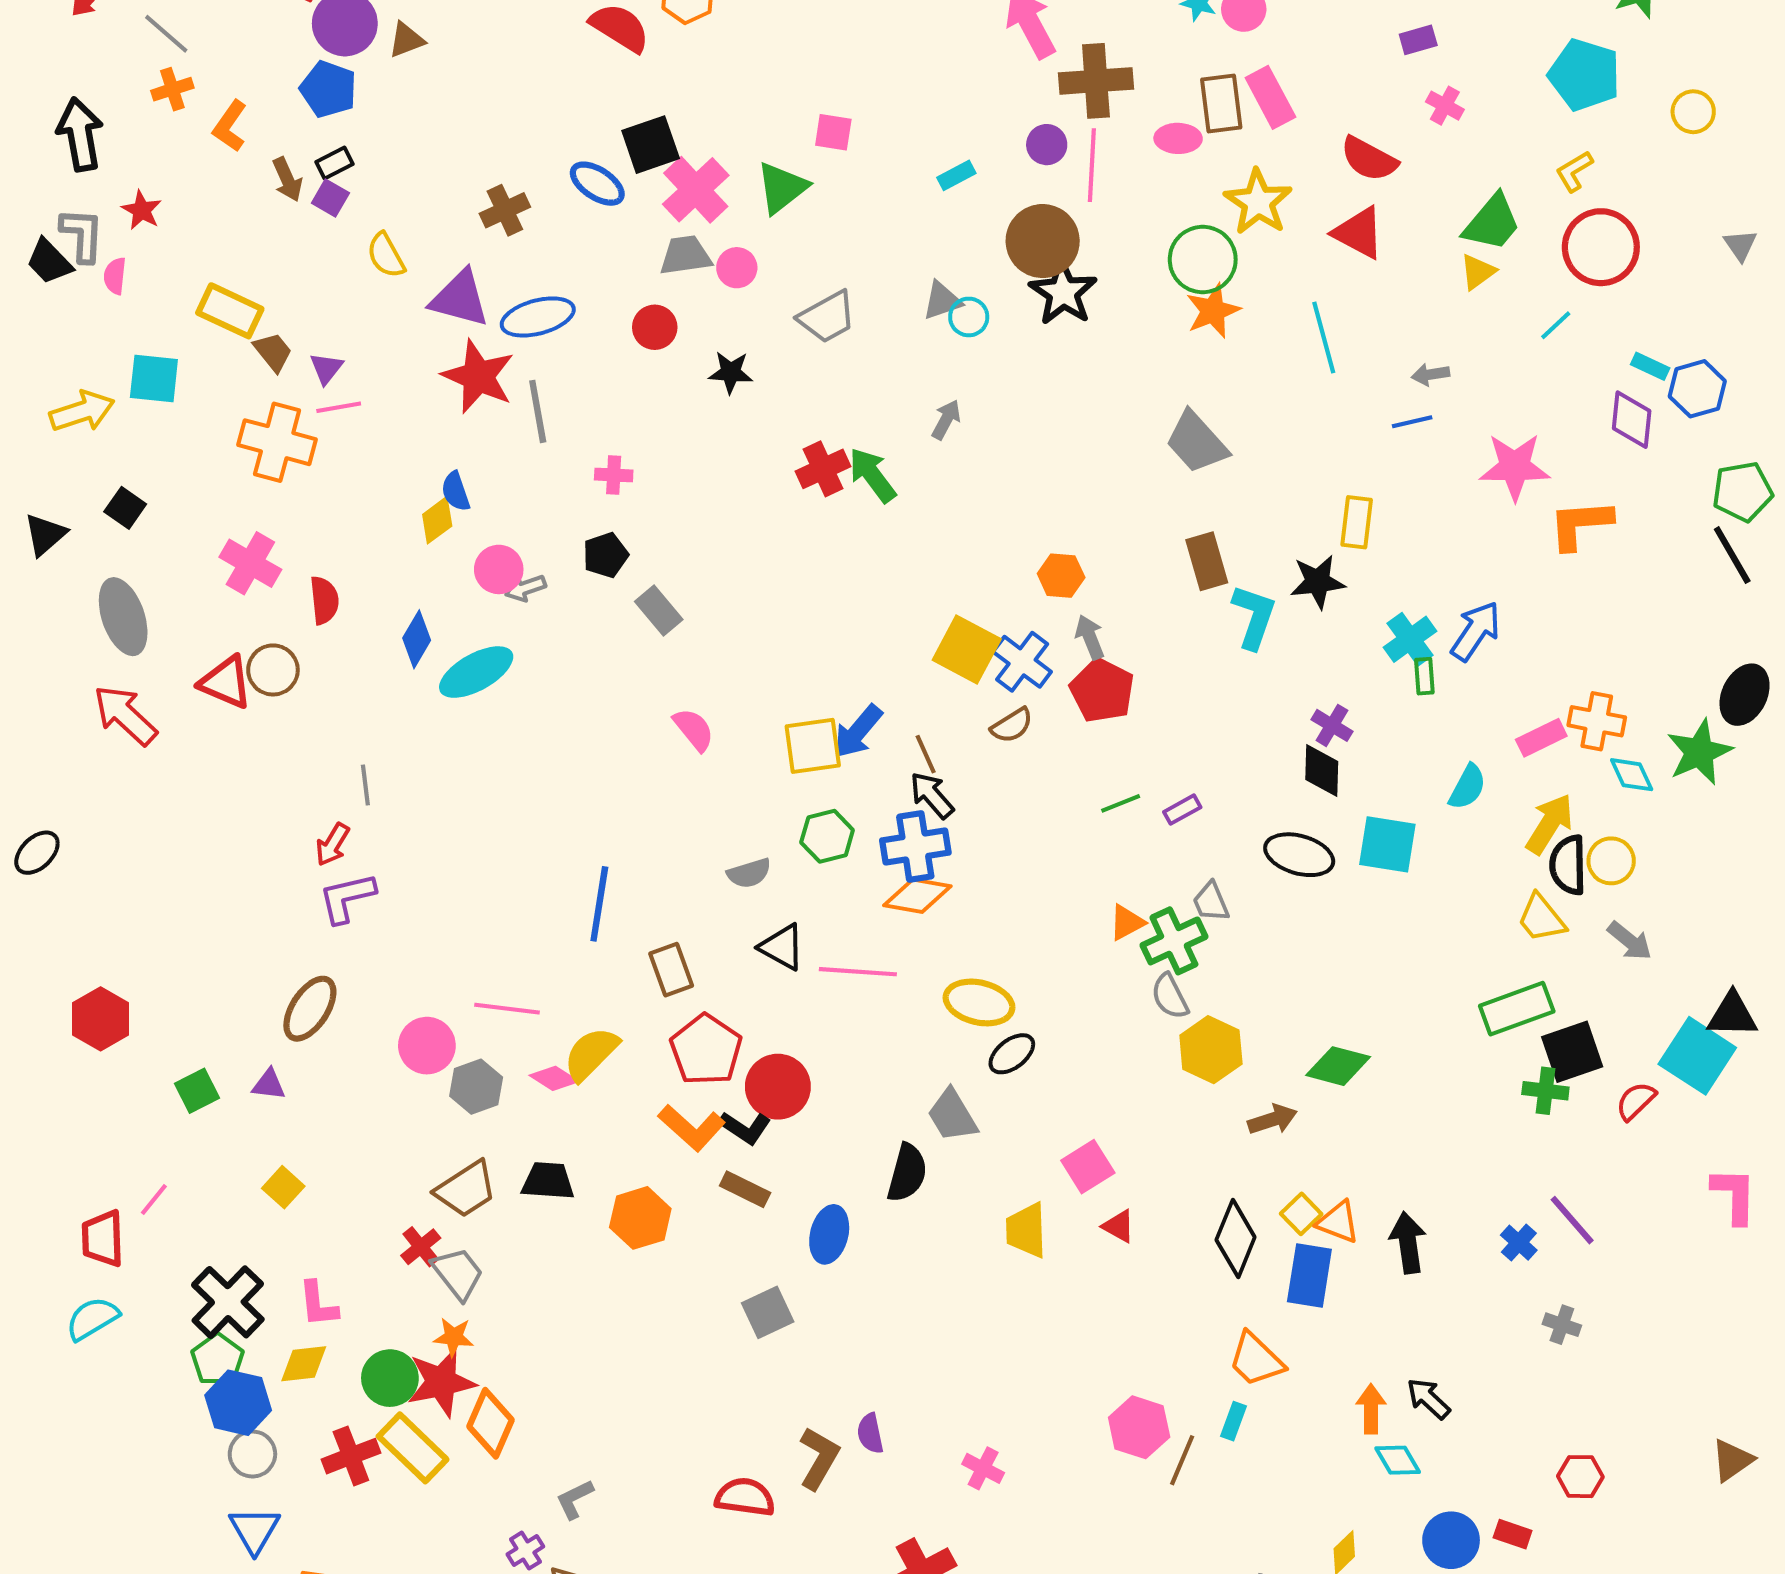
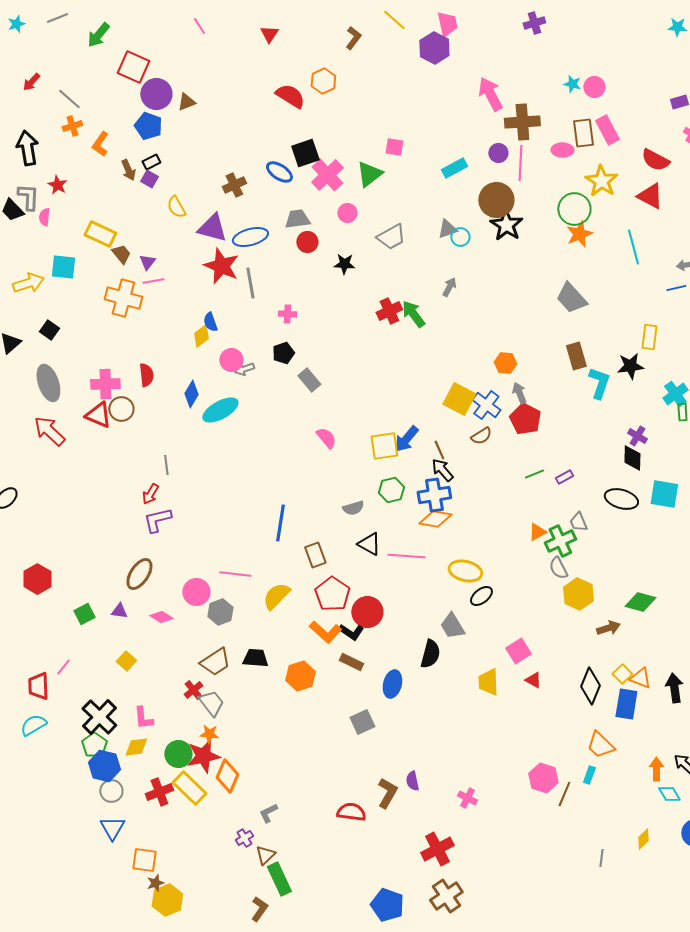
cyan rectangle: (956, 175) -> (454, 168), size x1.4
gray trapezoid: (685, 255) -> (297, 219), moved
pink cross: (250, 563) -> (105, 384), moved, turned -32
pink diamond: (554, 1078) -> (161, 617), moved

